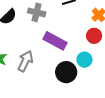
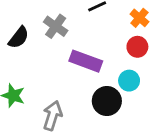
gray cross: (37, 12) -> (56, 26), turned 30
gray arrow: (25, 61) -> (52, 116), moved

